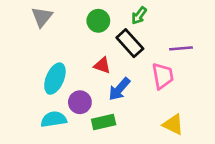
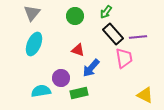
black rectangle: (130, 43) -> (113, 34), moved
cyan ellipse: (55, 79) -> (34, 44), moved
yellow triangle: (173, 125) -> (145, 95), moved

